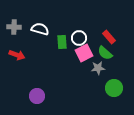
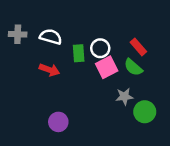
red arrow: (17, 55) -> (49, 70), moved
gray star: (98, 68) -> (124, 97), moved
purple circle: (37, 96) -> (58, 122), moved

